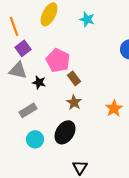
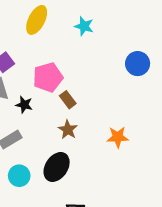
pink pentagon: (58, 60) -> (48, 77), turned 30
orange star: (114, 108) -> (118, 137), turned 30

